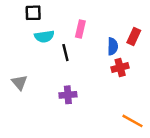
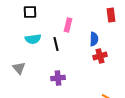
cyan semicircle: (44, 36) -> (33, 39), moved
red rectangle: (134, 36) -> (111, 15), moved, turned -32

